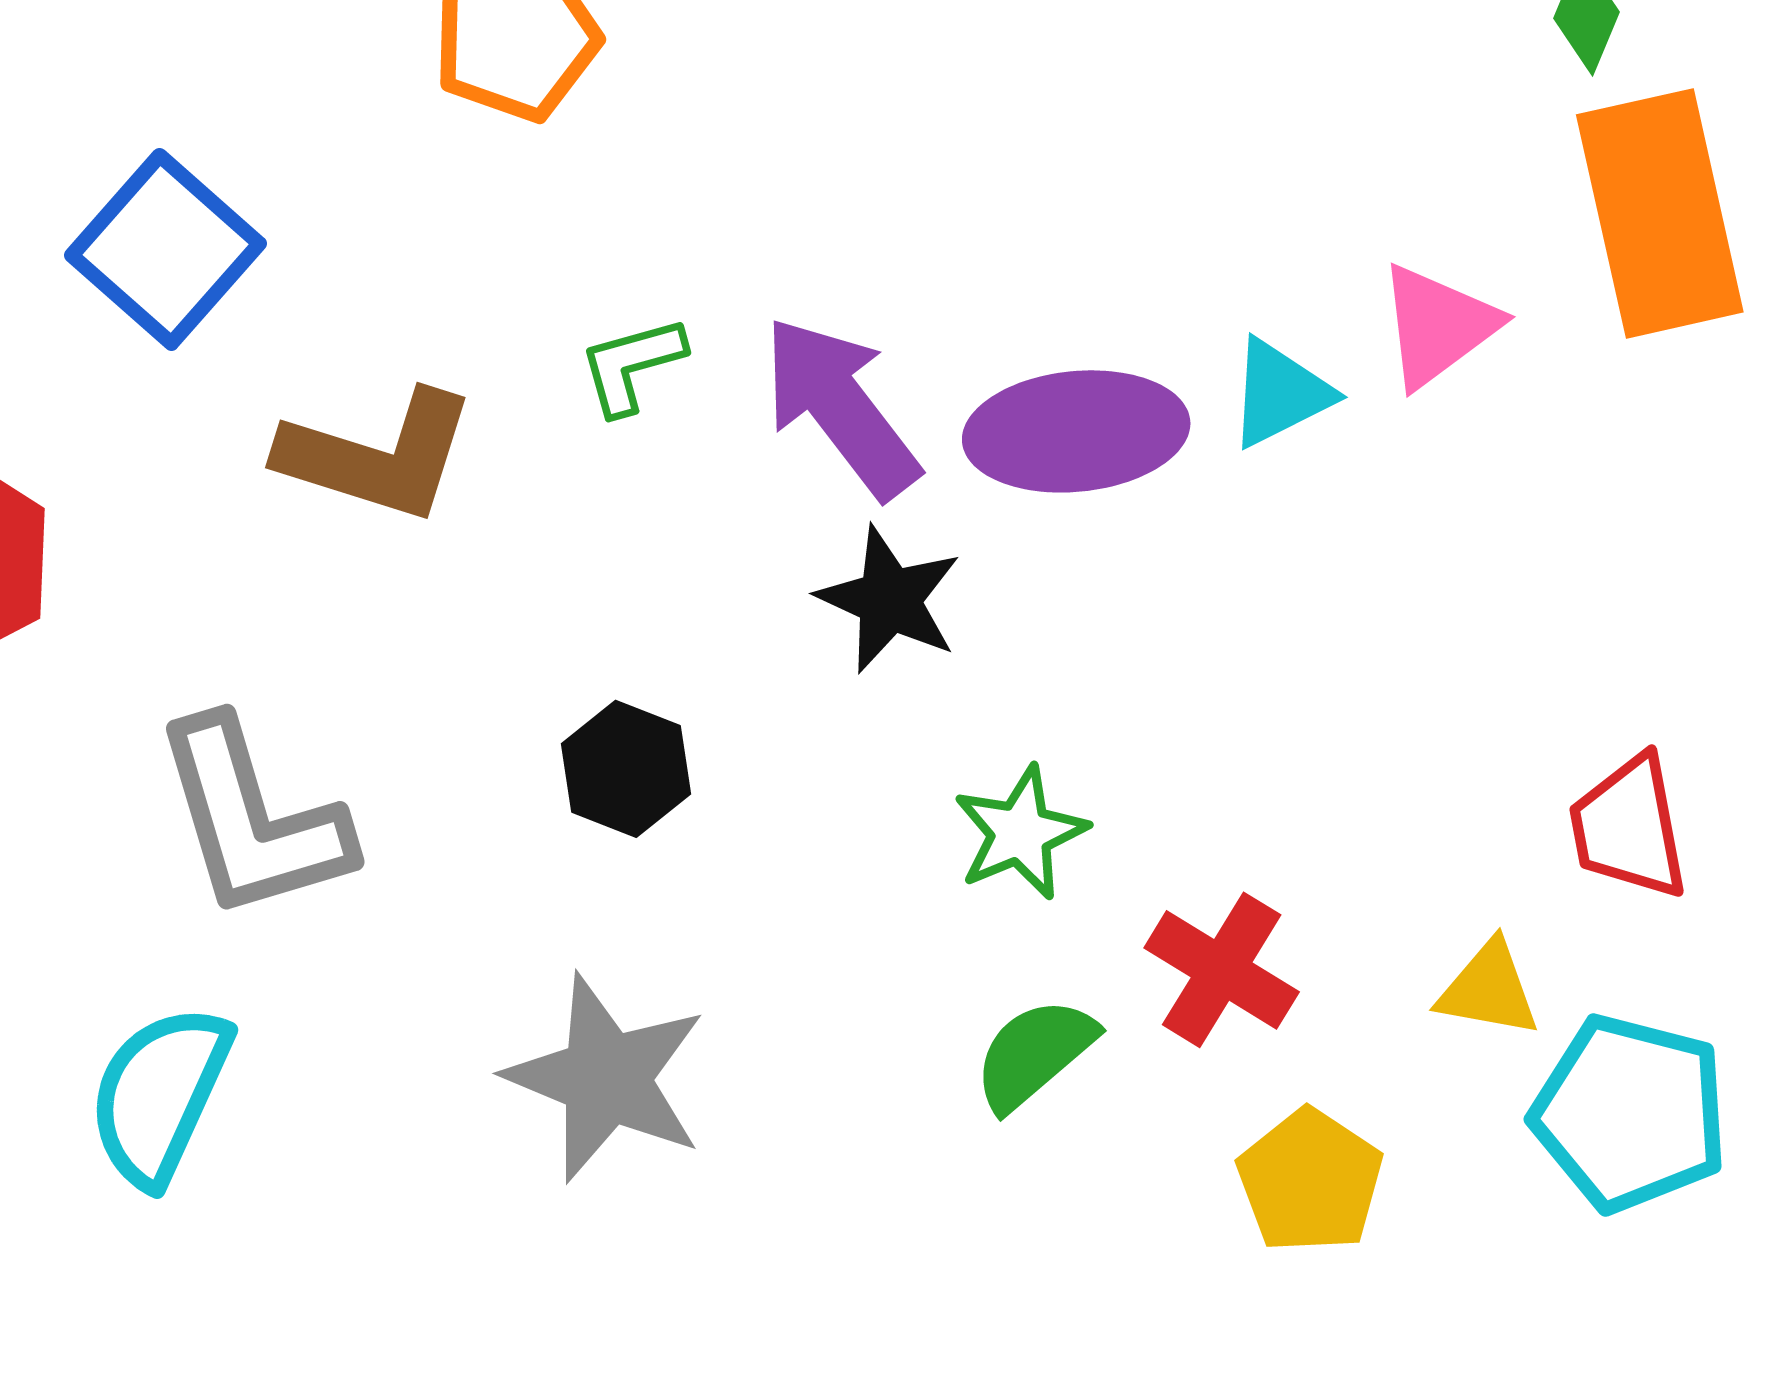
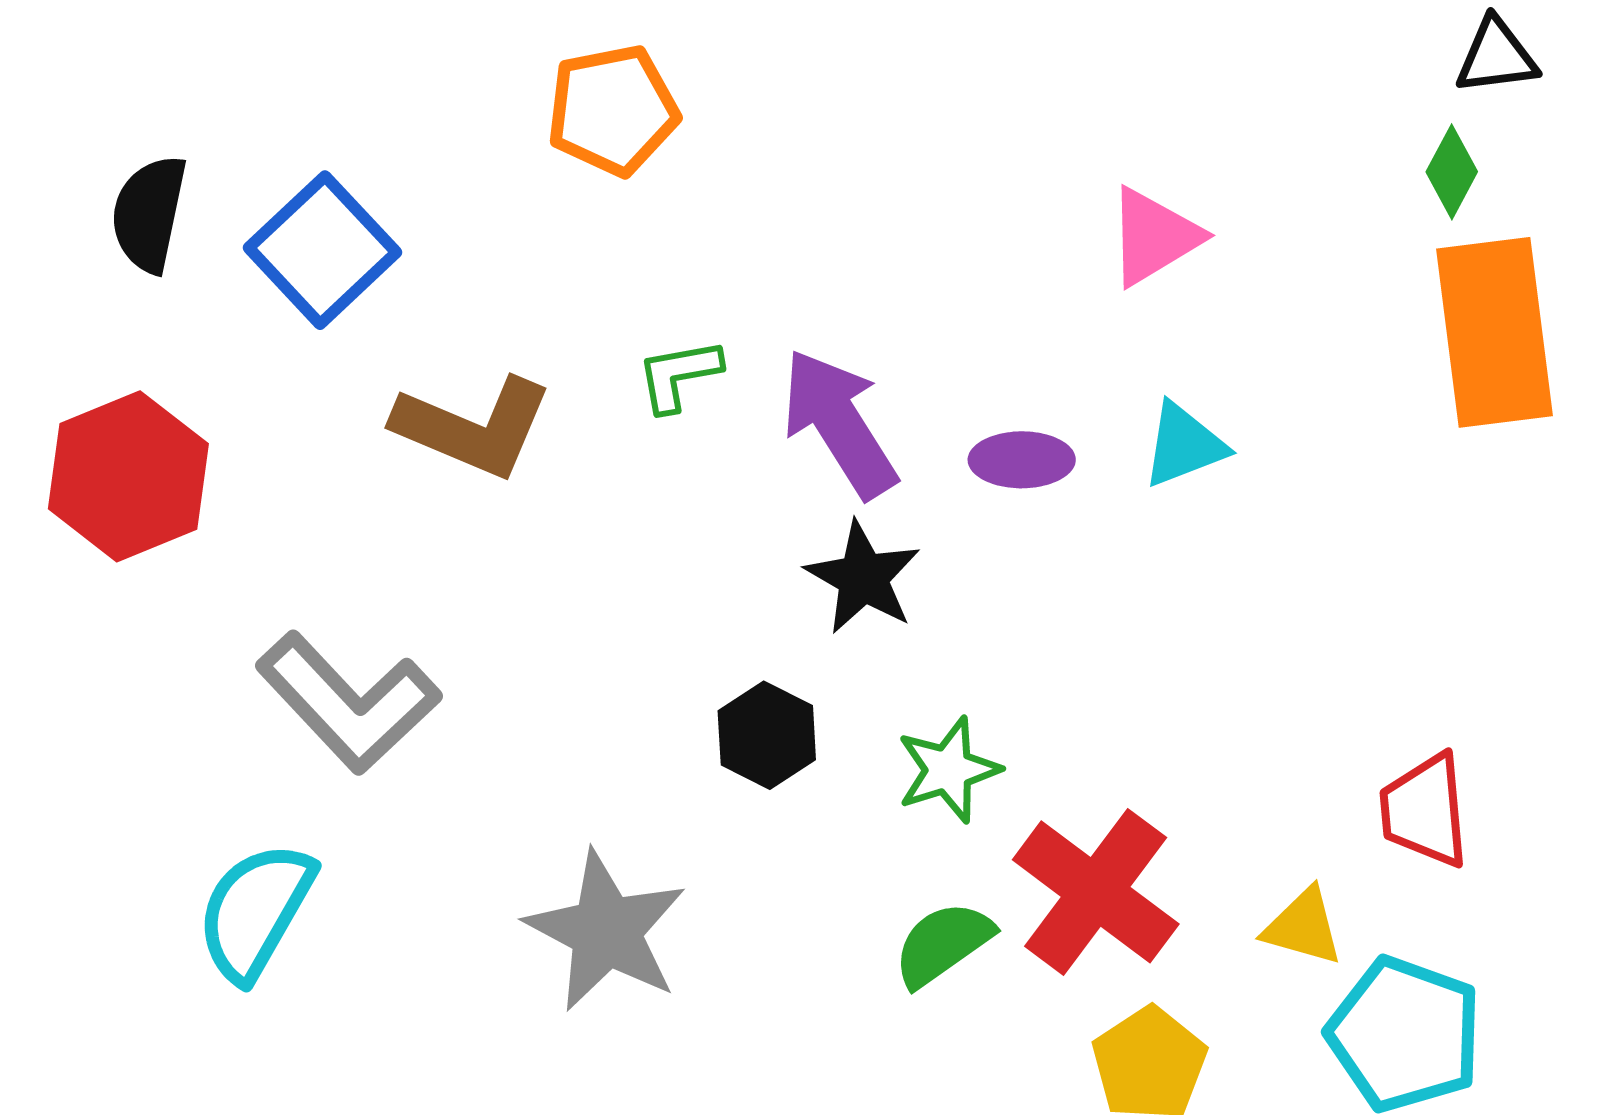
pink triangle: (1438, 326) -> (1154, 237), moved
purple ellipse: (1076, 431) -> (1022, 460), size x0.6
black hexagon: (626, 769) -> (767, 735), moved
gray L-shape: (252, 819) -> (348, 702), turned -32
red cross: (1222, 970) -> (1096, 892), size x1.4

